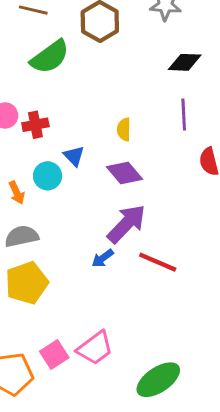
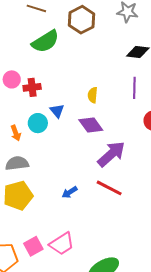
purple arrow: (126, 224) -> (111, 154), moved
blue arrow: (103, 258) -> (70, 192), moved

